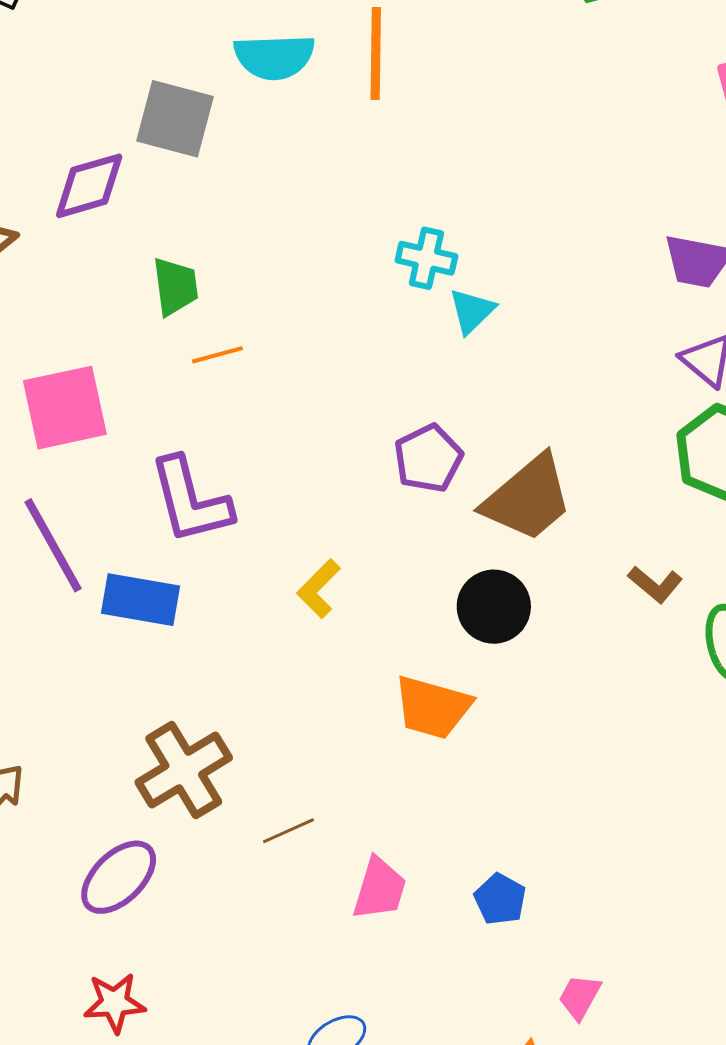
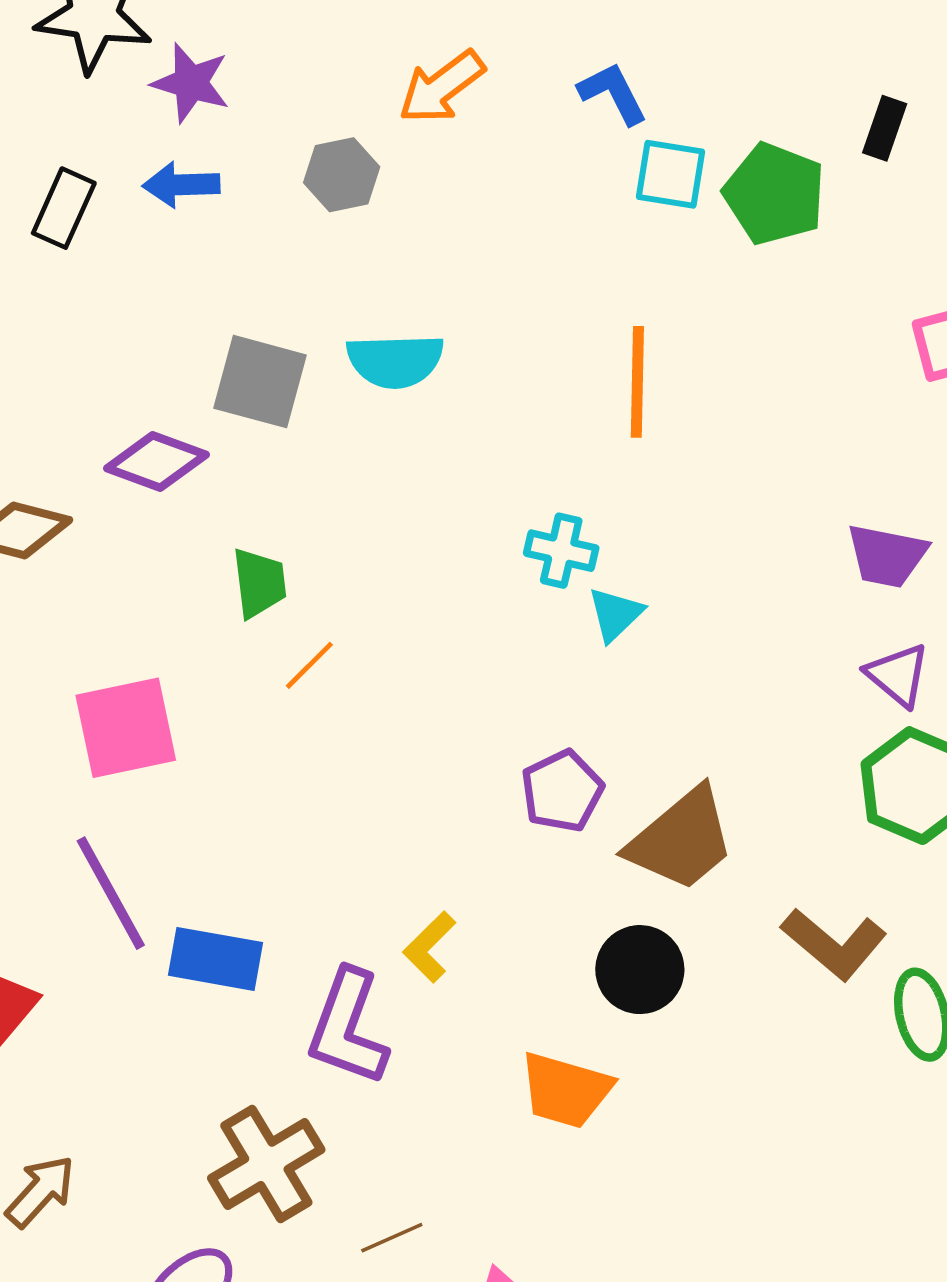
orange line: (376, 53) -> (637, 382), moved
cyan semicircle: (274, 57) -> (395, 361), moved
purple diamond: (89, 186) -> (156, 461), turned 36
orange line: (217, 355) -> (309, 665), turned -30
purple L-shape: (190, 500) -> (348, 1027), moved, turned 34
brown L-shape: (655, 584) -> (834, 944), size x1.6

